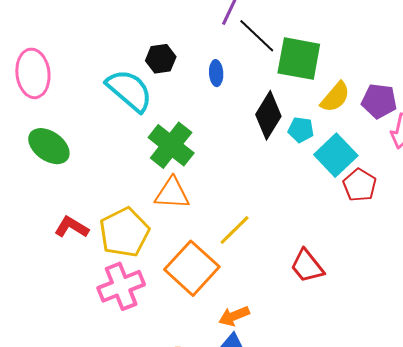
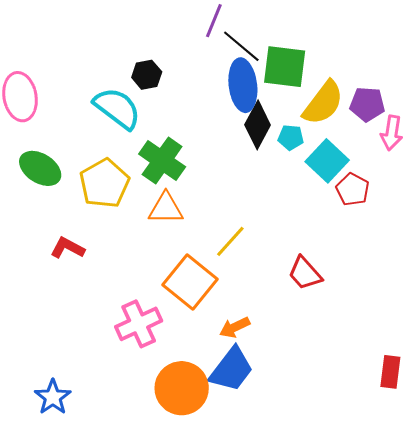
blue ellipse: (216, 73) -> (243, 85), moved, size x2.0
yellow semicircle: (335, 97) -> (323, 103), size x1.4
yellow pentagon: (124, 232) -> (104, 183), moved
pink cross: (121, 286) -> (139, 324), moved

